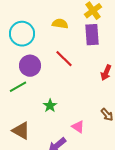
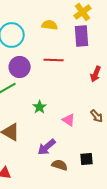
red line: (64, 59) -> (54, 60), turned -42
pink triangle: (78, 127) -> (69, 120), moved

